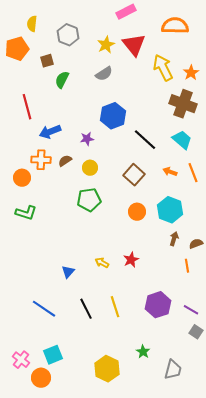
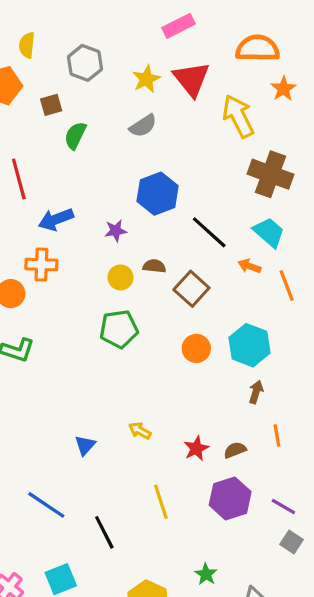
orange star: (191, 73) -> (283, 89), moved
brown semicircle: (65, 161) -> (154, 266), moved, turned 40
orange arrow: (170, 172) -> (250, 266), moved
brown semicircle: (196, 244) -> (235, 450), moved
red star: (131, 260) -> (196, 448), moved
black line: (86, 309) -> (104, 532), moved

